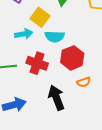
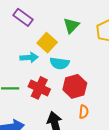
orange semicircle: (84, 82) -> (84, 112), turned -72

